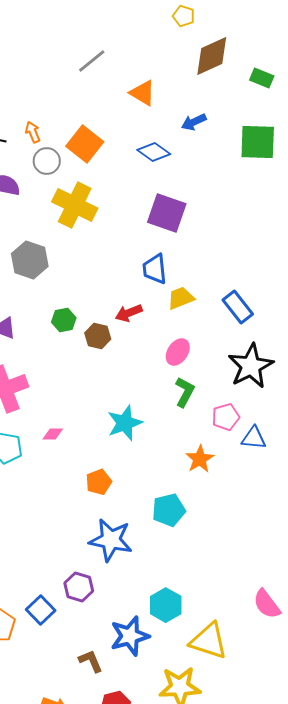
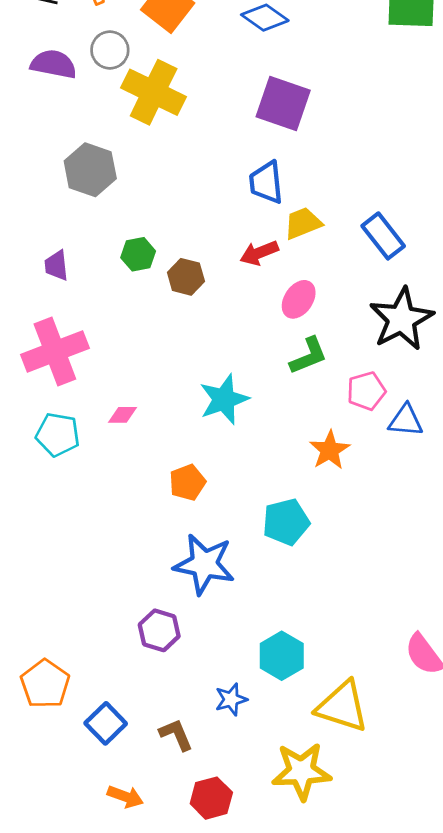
gray circle: (47, 161) -> (110, 50), moved
red arrow: (129, 313) -> (259, 253), moved
green L-shape: (185, 392) -> (309, 356), turned 40
blue square: (41, 610) -> (106, 723), moved
blue star: (130, 636) -> (231, 699), size x0.6

